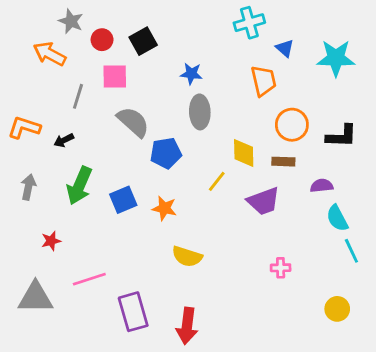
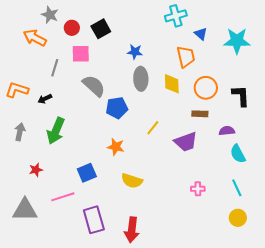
black L-shape: (341, 136) -> (241, 96), turned -95
yellow diamond: (244, 153) -> (172, 84), moved
blue square: (123, 200) -> (87, 173), moved
cyan line: (351, 251) -> (237, 188), moved

